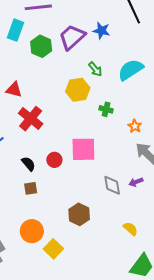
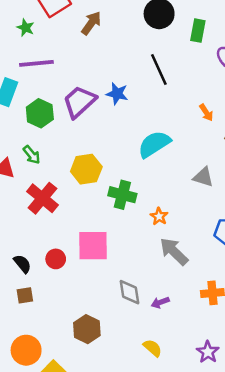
green arrow: (95, 69) -> (32, 155), moved
green cross: (106, 109) -> (122, 195), size x1.5
red cross: (31, 119) -> (42, 198), moved
purple arrow: (136, 182) -> (160, 302), moved

